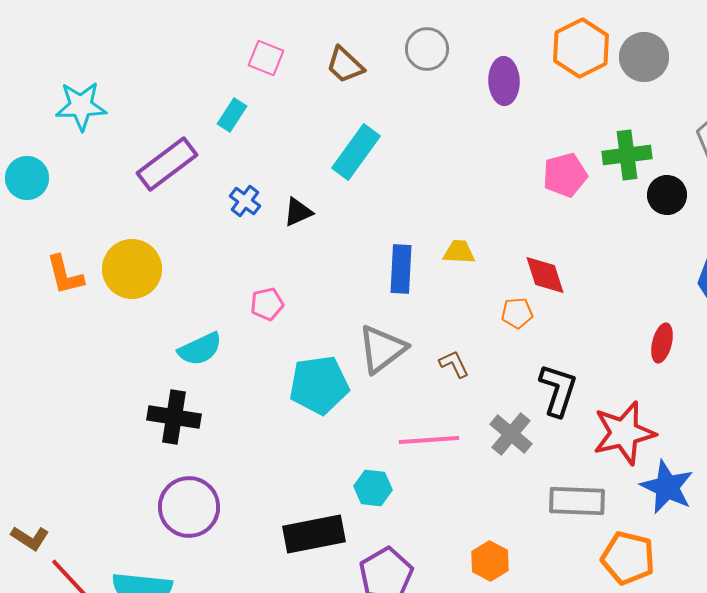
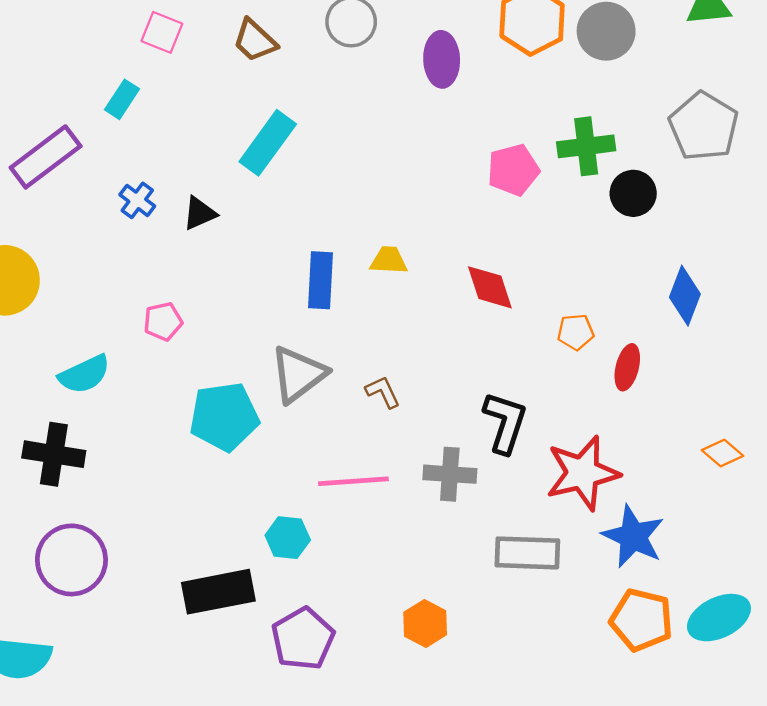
orange pentagon: (517, 313) -> (576, 332), moved
gray cross: (511, 434) -> (450, 474), turned -36
orange pentagon: (628, 558) -> (641, 620), moved

